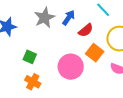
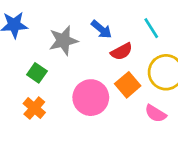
gray star: (45, 18) -> (63, 41), moved
blue arrow: (69, 18) -> (101, 29), turned 84

